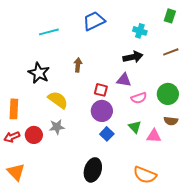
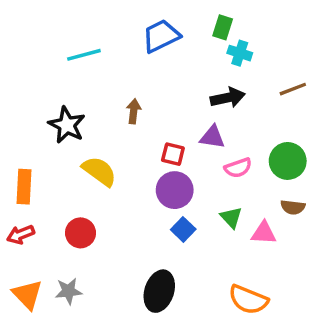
green rectangle: (170, 16) -> (223, 27), moved
gray star: (57, 127) -> (69, 291), moved
red circle: (34, 135) -> (80, 233), moved

